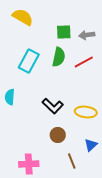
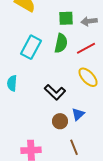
yellow ellipse: (86, 112) -> (88, 77), moved, turned 40
blue triangle: (91, 145) -> (78, 114), moved

